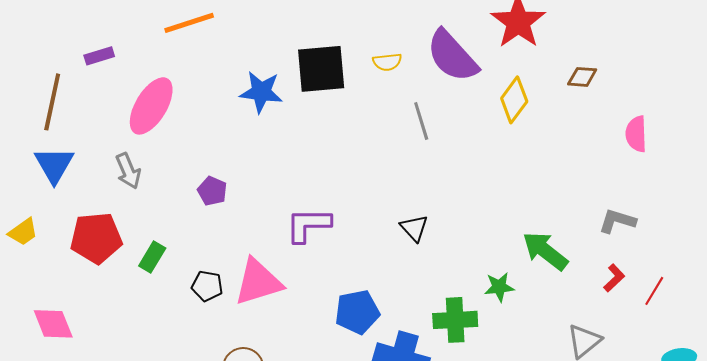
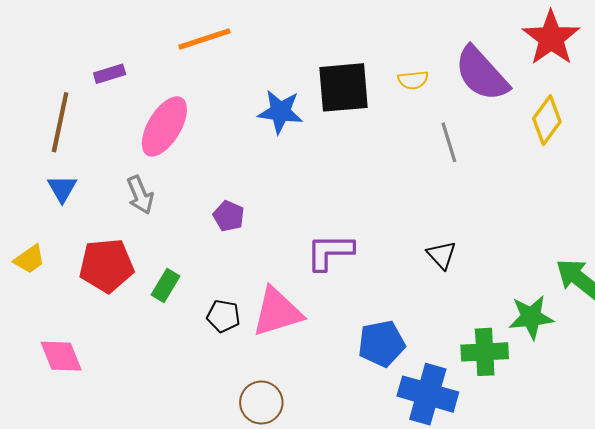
blue triangle: (54, 165) -> (62, 189), size x0.7
green star: (499, 287) -> (531, 317), size x1.4

